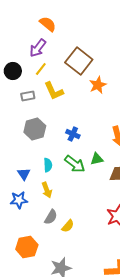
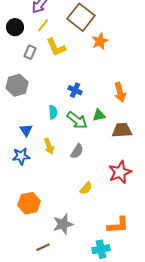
gray rectangle: (28, 96) -> (30, 52), turned -56
gray hexagon: (35, 129) -> (17, 85), moved
cyan semicircle: (48, 165) -> (53, 112), moved
gray semicircle: (51, 217) -> (77, 151), moved
yellow semicircle: (68, 226) -> (86, 188), moved

